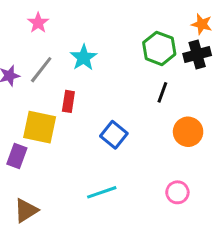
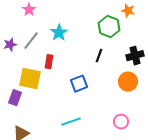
orange star: (202, 24) -> (128, 11), moved
black cross: (197, 55) -> (135, 56), moved
black line: (162, 92) -> (99, 56), moved
blue square: (114, 135) -> (79, 84), turned 30

